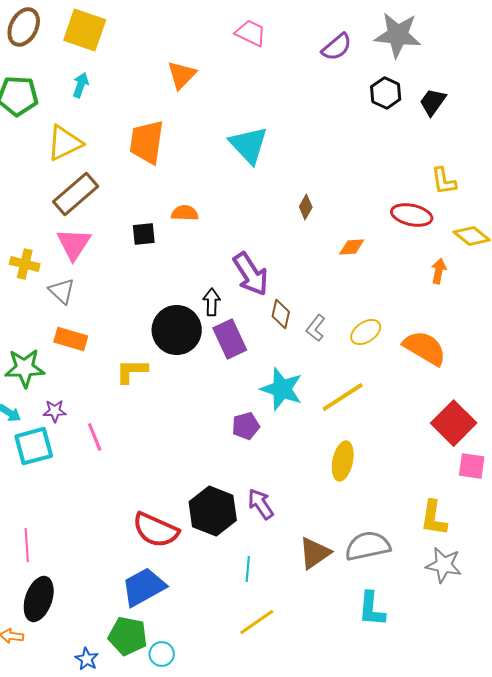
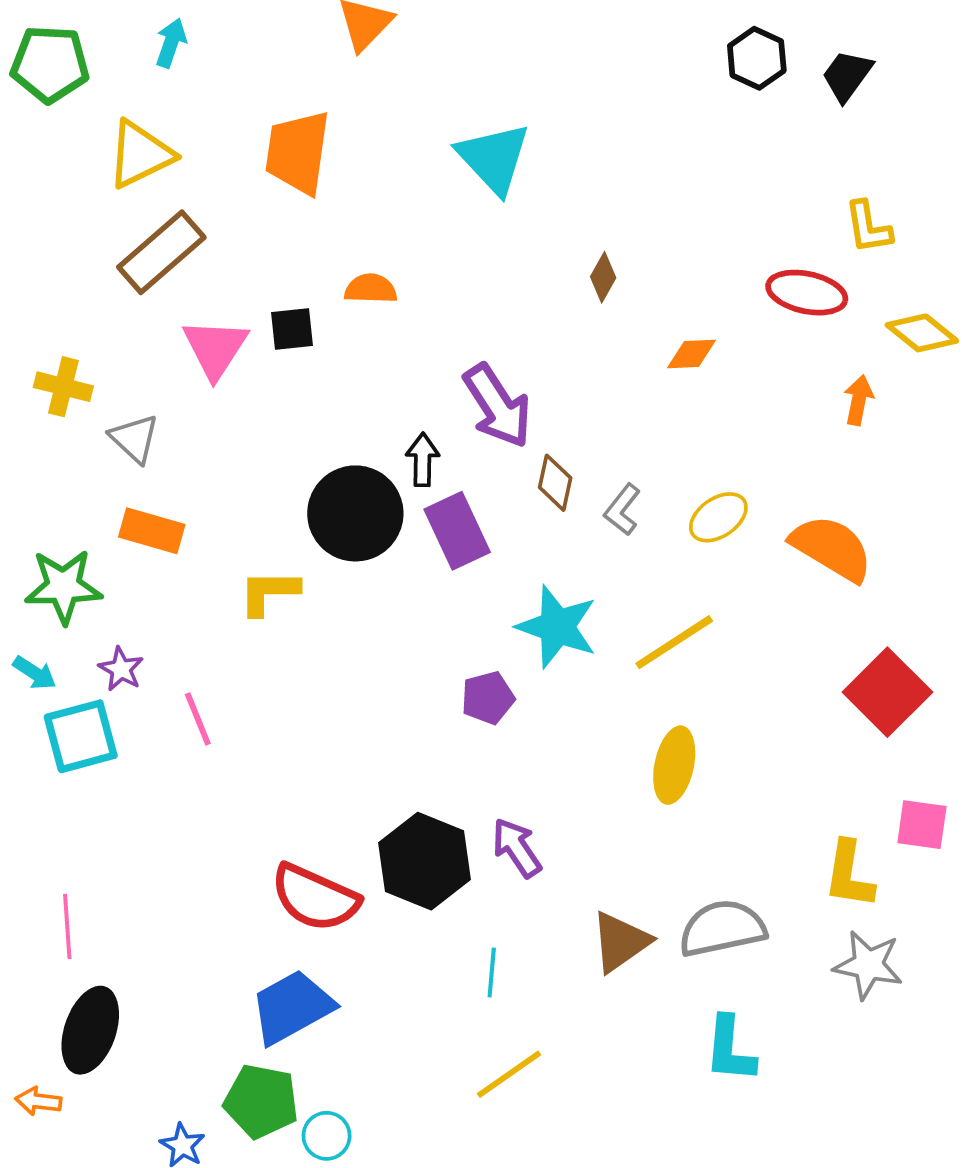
pink triangle: (74, 244) -> (215, 348), moved
purple star: (55, 411) -> (121, 669), turned 30
pink square: (472, 466) -> (922, 825), moved

